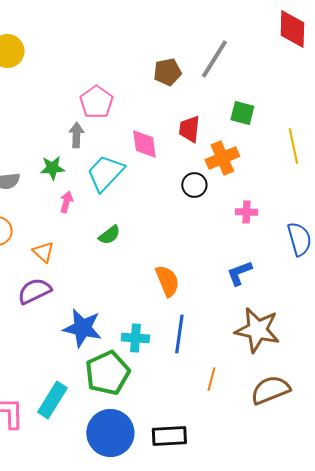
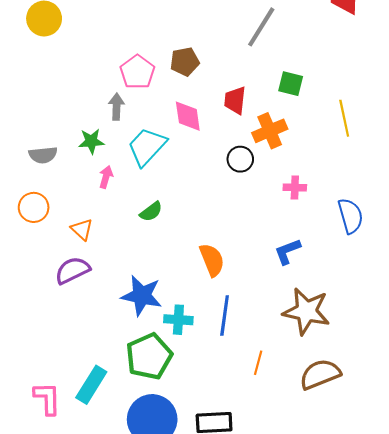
brown pentagon: (167, 72) -> (185, 62), moved
blue star: (82, 328) -> (142, 296), moved

